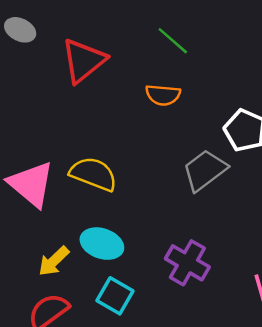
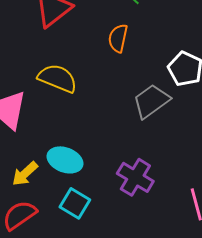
orange semicircle: (163, 95) -> (118, 38), turned 96
yellow semicircle: (93, 174) -> (58, 78), moved

